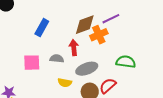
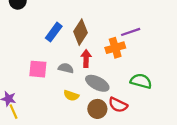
brown diamond: (85, 25) -> (80, 32), moved, turned -45
gray ellipse: (87, 69) -> (97, 83), turned 40
red semicircle: (108, 86) -> (118, 105), turned -120

